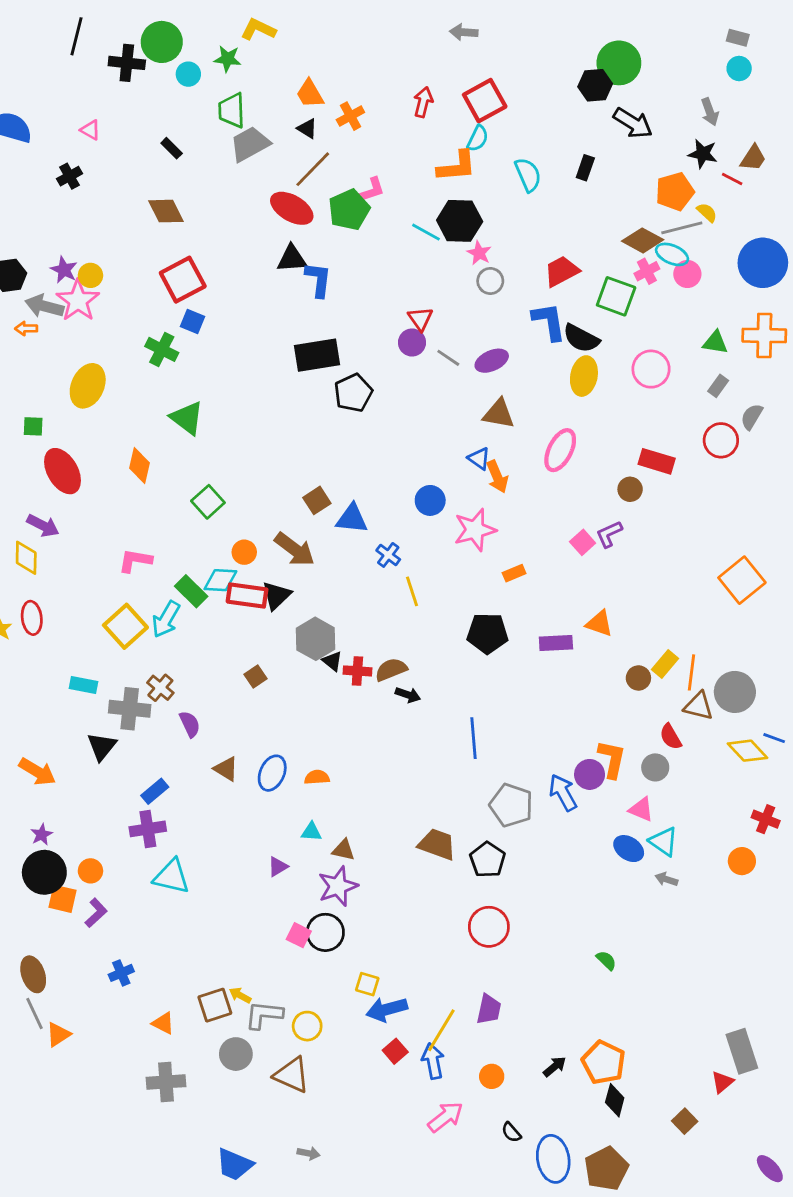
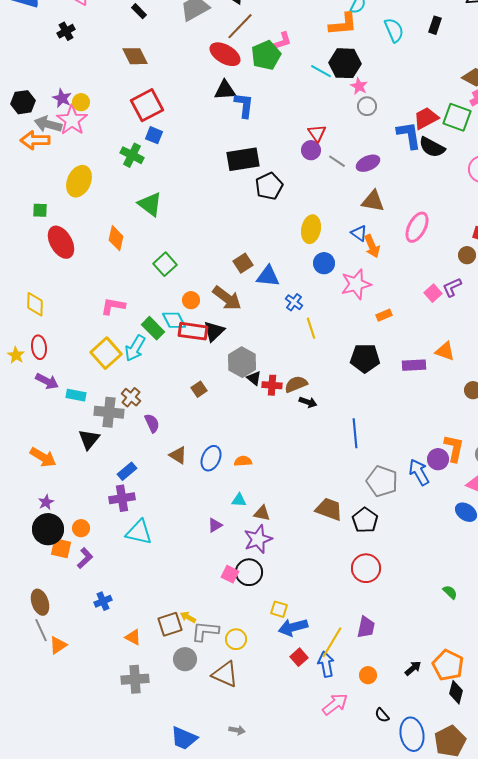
red trapezoid: (562, 271) -> (426, 118), moved
orange arrow: (26, 329) -> (35, 140), size x1.8
yellow ellipse: (584, 376) -> (311, 229), moved
purple arrow: (43, 526) -> (47, 381), moved
cyan diamond: (220, 580) -> (174, 320), turned 60

